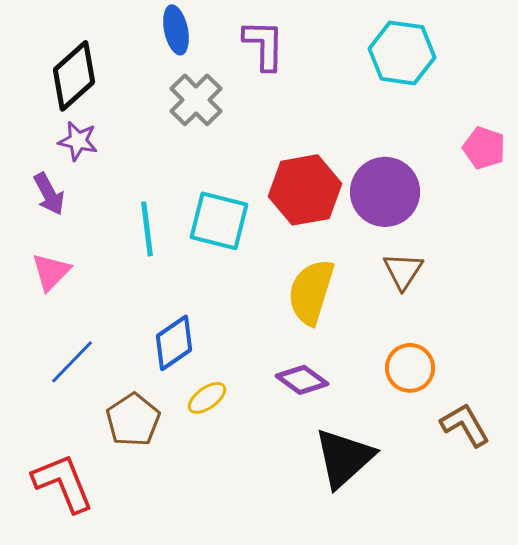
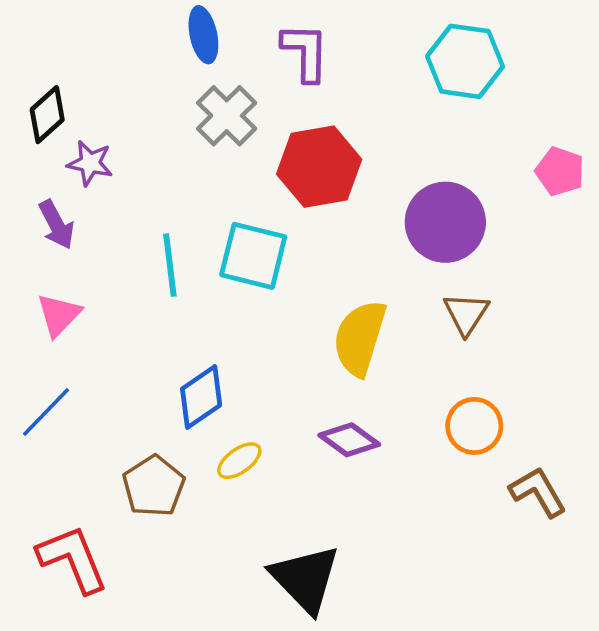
black diamond: (74, 76) -> (47, 115), moved, size x0.7
red hexagon: (305, 190) -> (319, 167), moved
blue line: (72, 362) -> (46, 412), moved
black triangle: (344, 458) -> (305, 579), moved, turned -32

